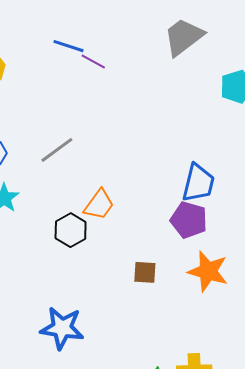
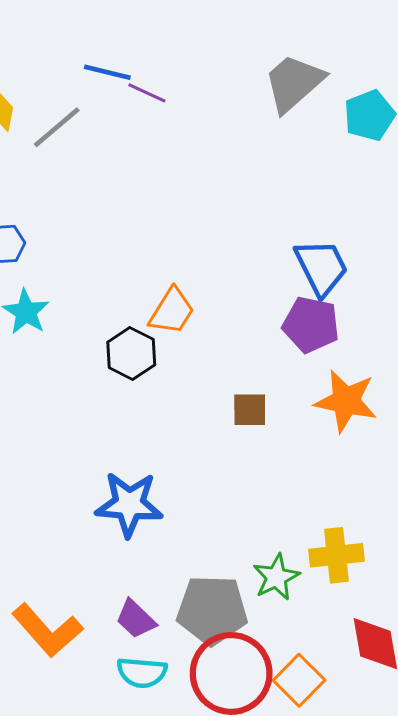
gray trapezoid: (184, 37) -> (294, 83), moved
gray line: (57, 150) -> (57, 127), moved
blue trapezoid: (198, 183) -> (321, 267), turned -36

